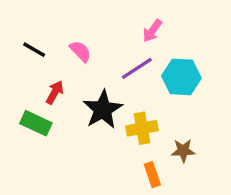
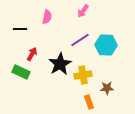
pink arrow: (152, 31) -> (83, 11), moved
black line: (34, 50) -> (20, 29), turned -32
pink semicircle: (80, 51) -> (47, 17), moved, turned 56

